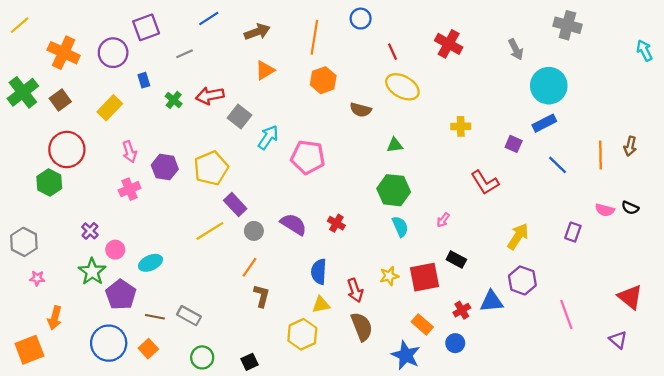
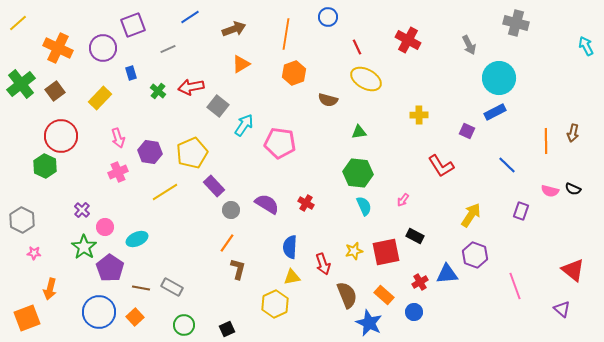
blue line: (558, 165) -> (507, 165), moved
yellow line: (210, 231) -> (165, 192), moved
brown semicircle: (362, 327) -> (347, 295), moved

